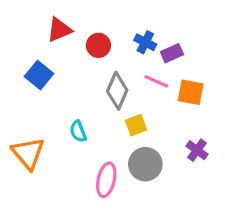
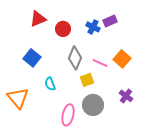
purple rectangle: (172, 53) -> (110, 21), moved
blue square: (39, 75) -> (32, 58), moved
pink line: (156, 81) -> (100, 63), moved
orange square: (191, 92) -> (122, 59), turned 30

